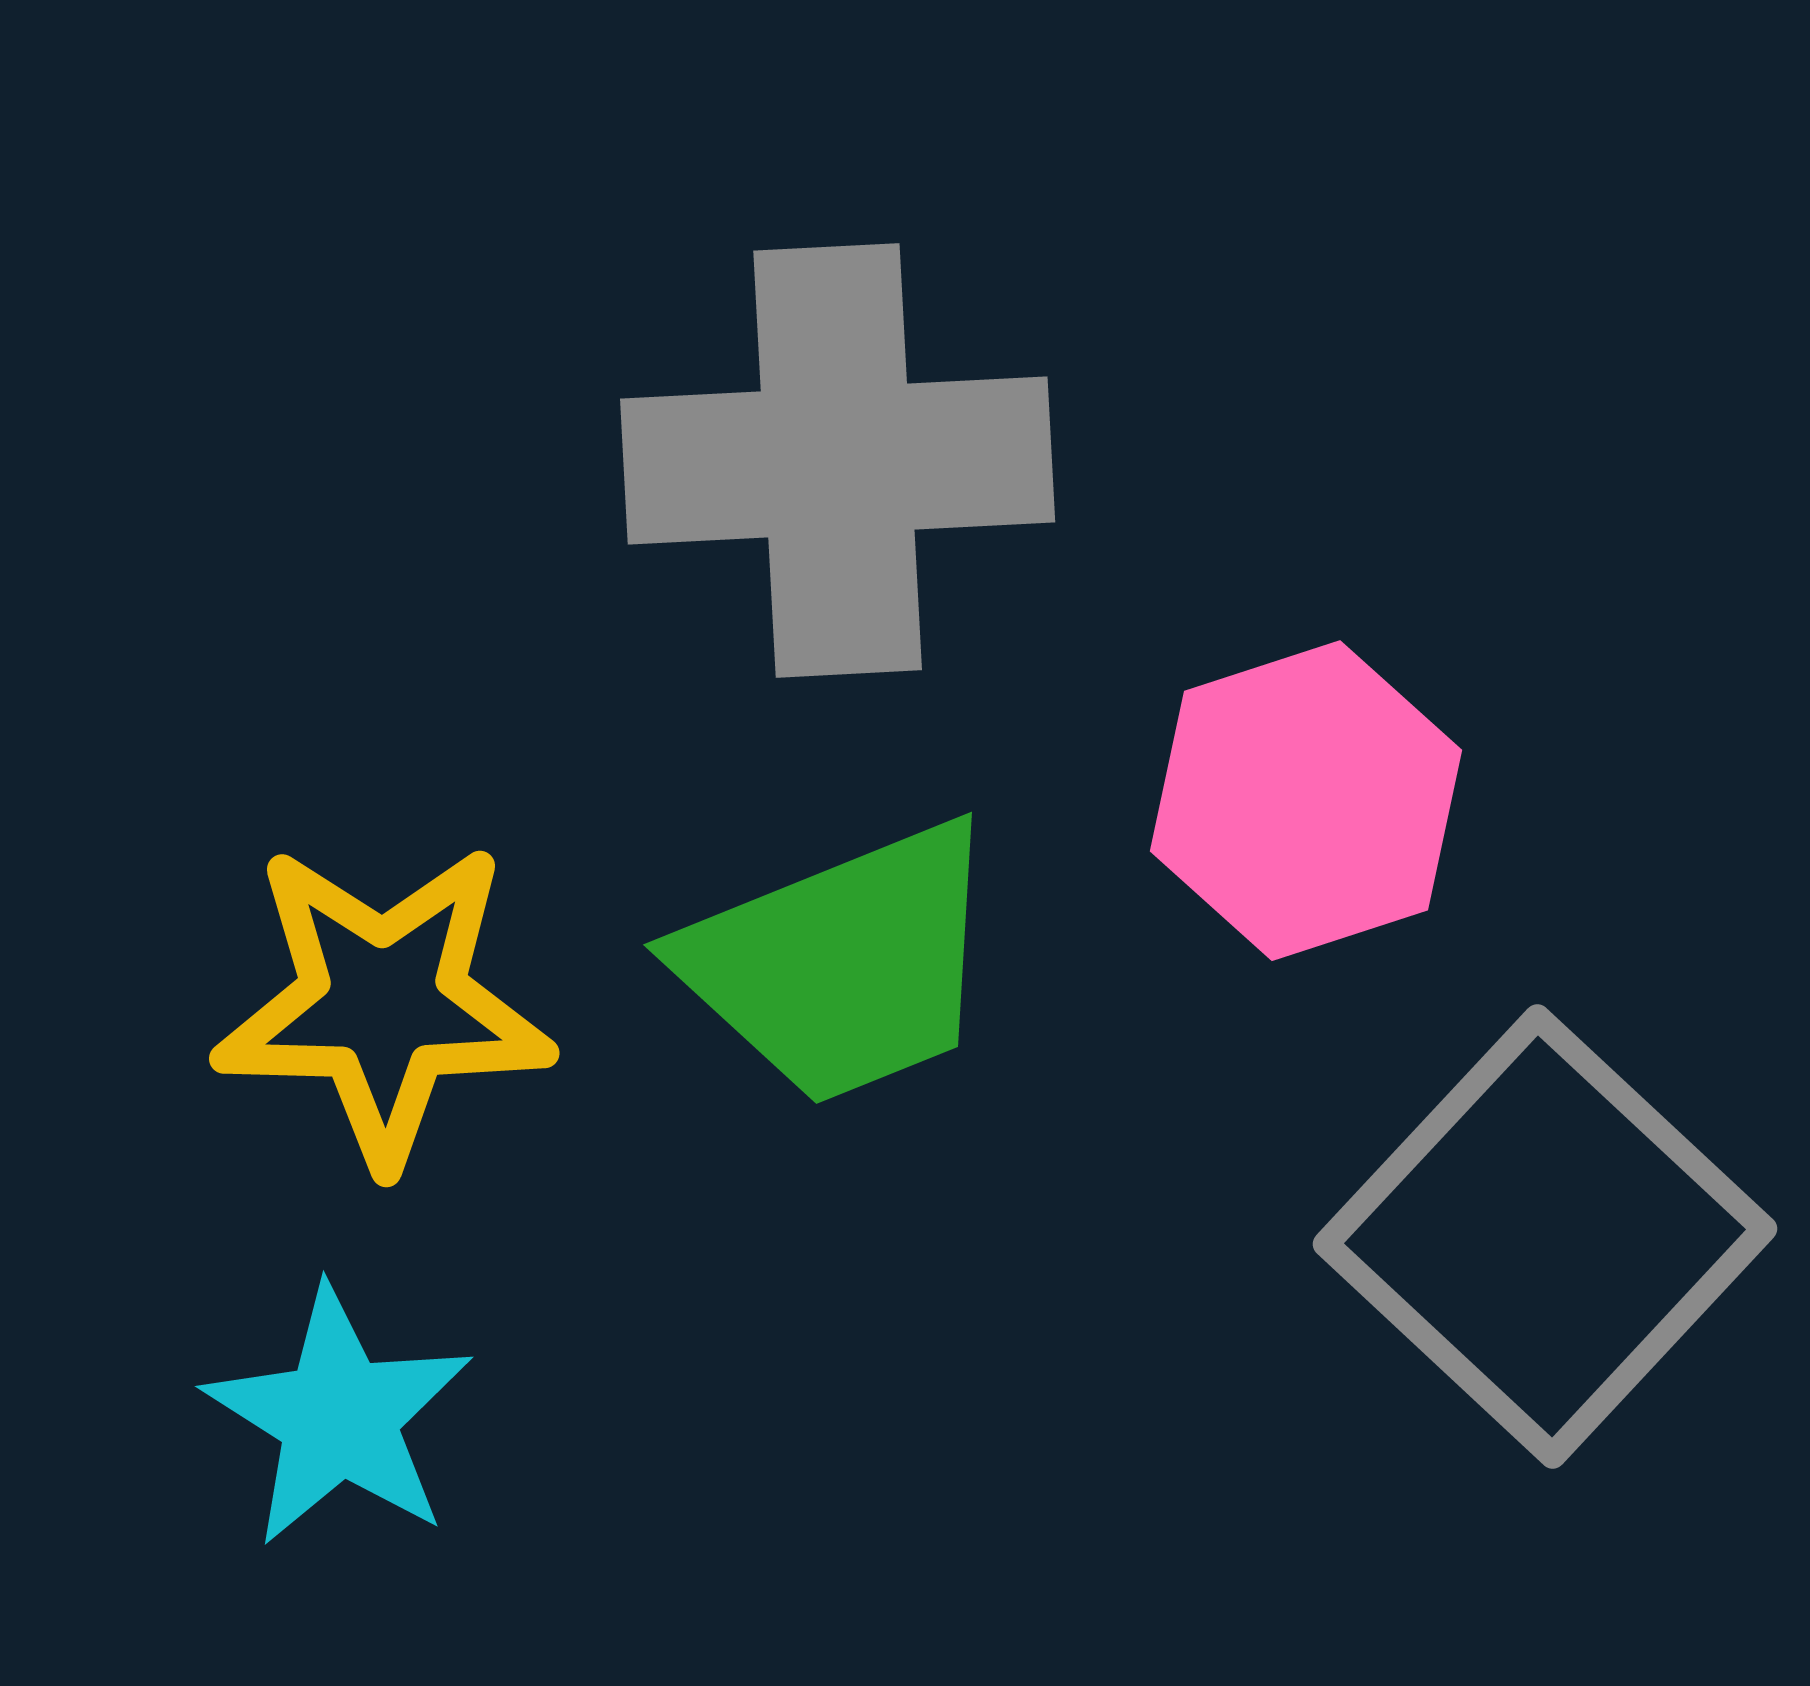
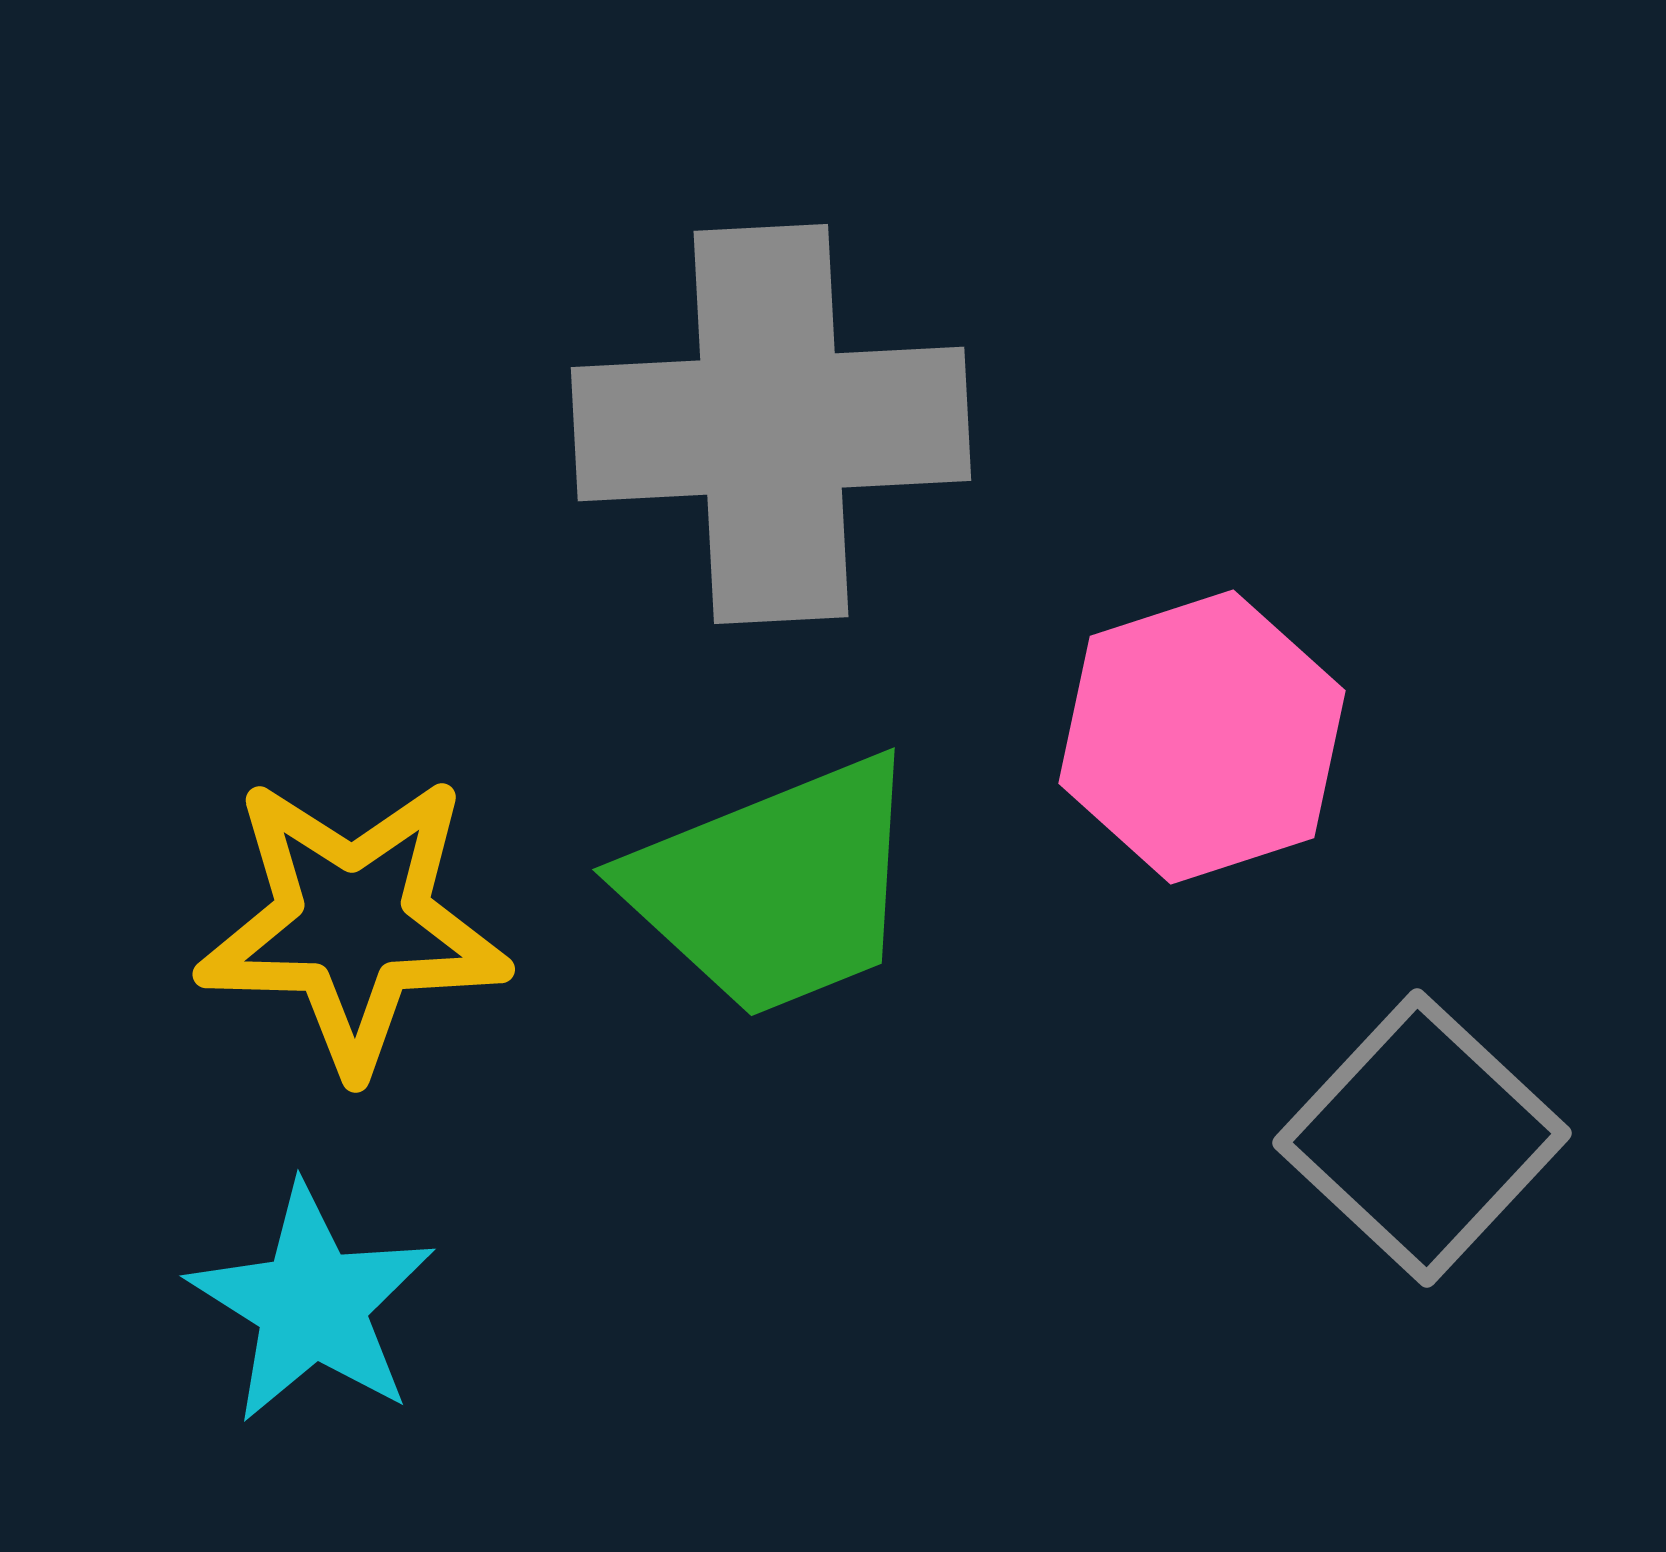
gray square: (1545, 1236) -> (1422, 1138), size x0.7

